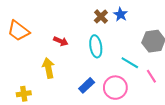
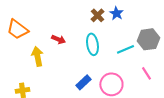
cyan line: (130, 63) -> (125, 49), moved, turned -54
yellow arrow: (48, 68) -> (37, 56), moved

